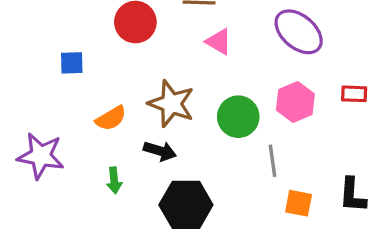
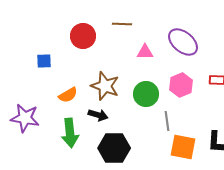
pink triangle: (219, 42) -> (145, 52), moved, turned -30
green arrow: (114, 180) -> (70, 133), size x1.8
orange square: (299, 203) -> (183, 147), size x1.5

